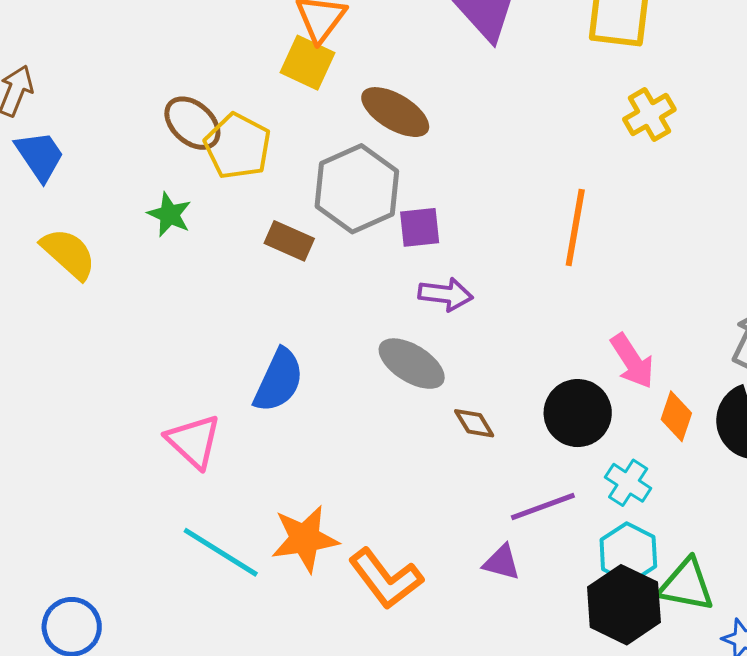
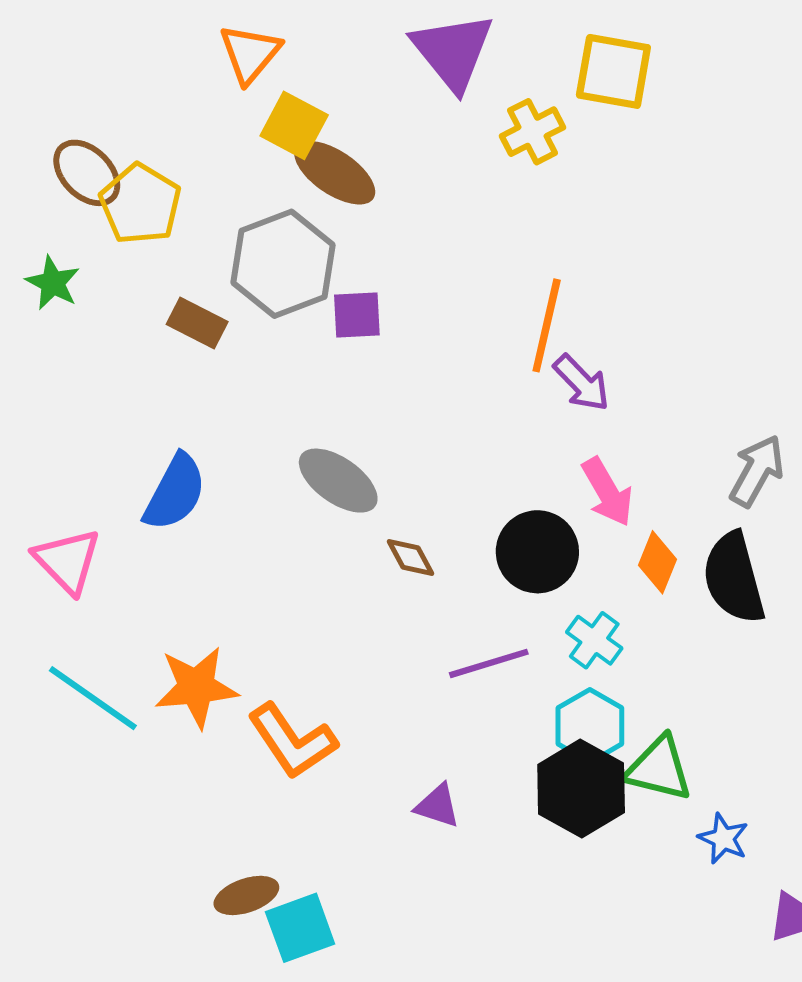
yellow square: (307, 63) -> (294, 125), moved
yellow cross: (649, 114) -> (532, 132), moved
purple arrow: (446, 294) -> (582, 383), moved, turned 36
purple triangle: (502, 562) -> (438, 806), moved

